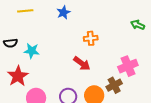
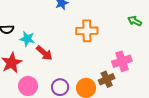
orange cross: (91, 38) -> (87, 31), size x1.5
red arrow: (82, 63) -> (44, 53), moved

